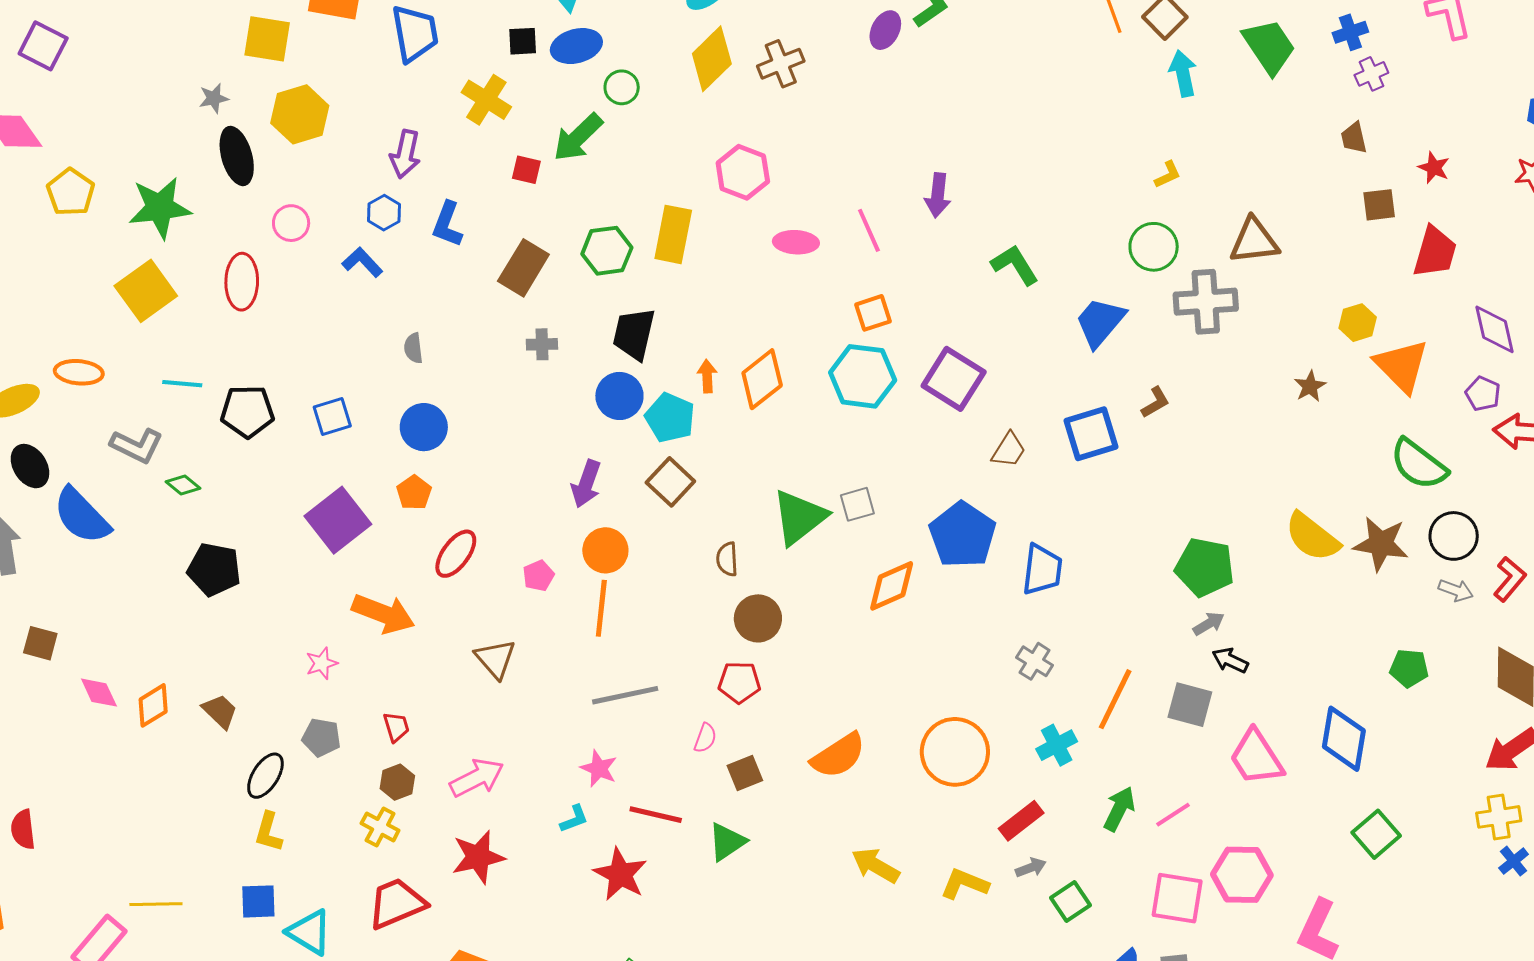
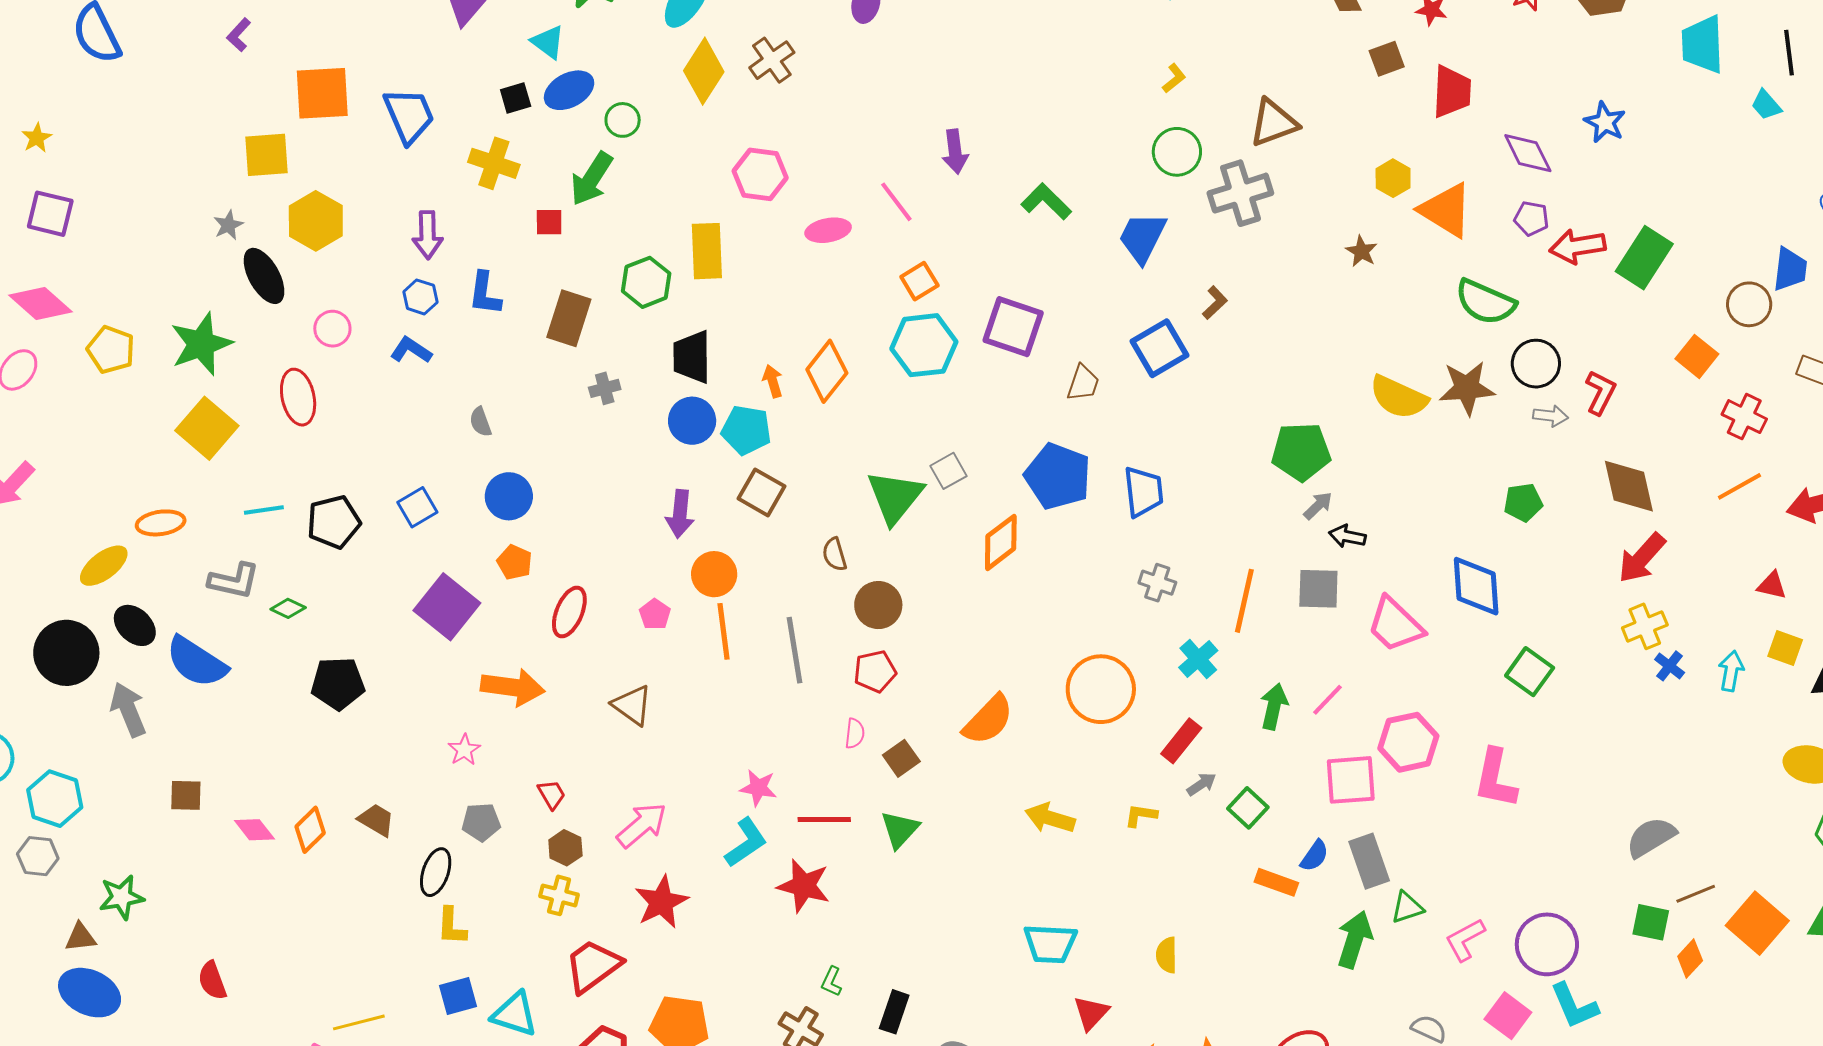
gray line: (625, 695) -> (794, 650), moved, turned -74
cyan L-shape: (574, 819) -> (746, 843), size x1.6
yellow L-shape: (964, 884) -> (1141, 815), size x0.7

